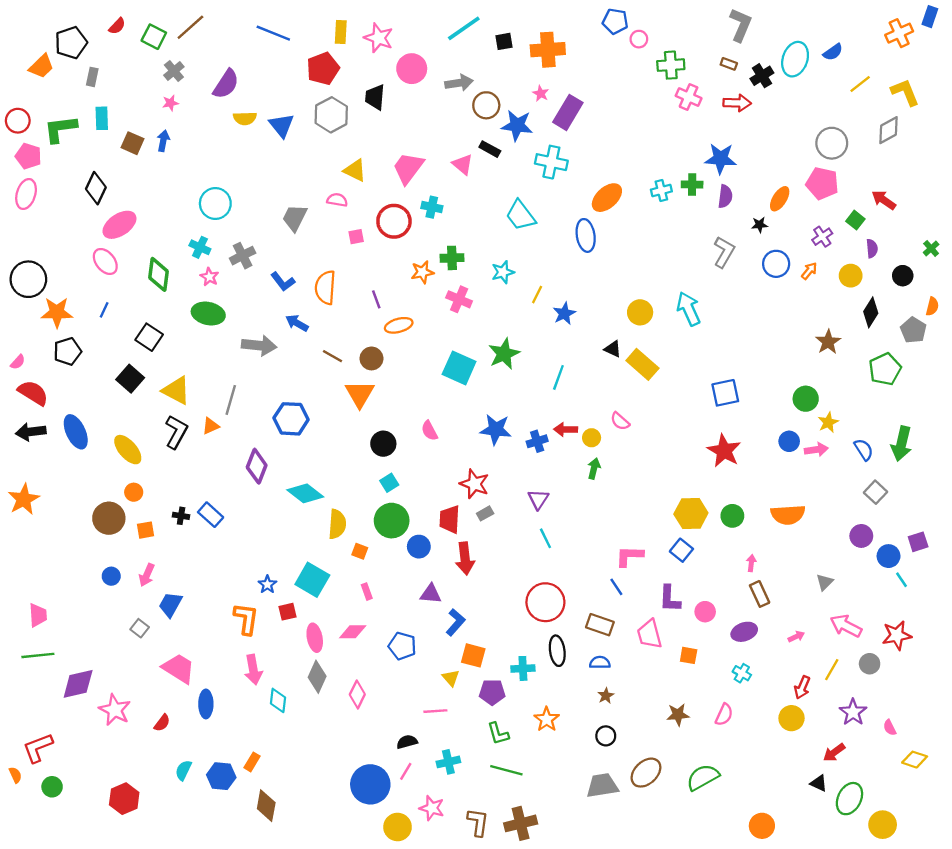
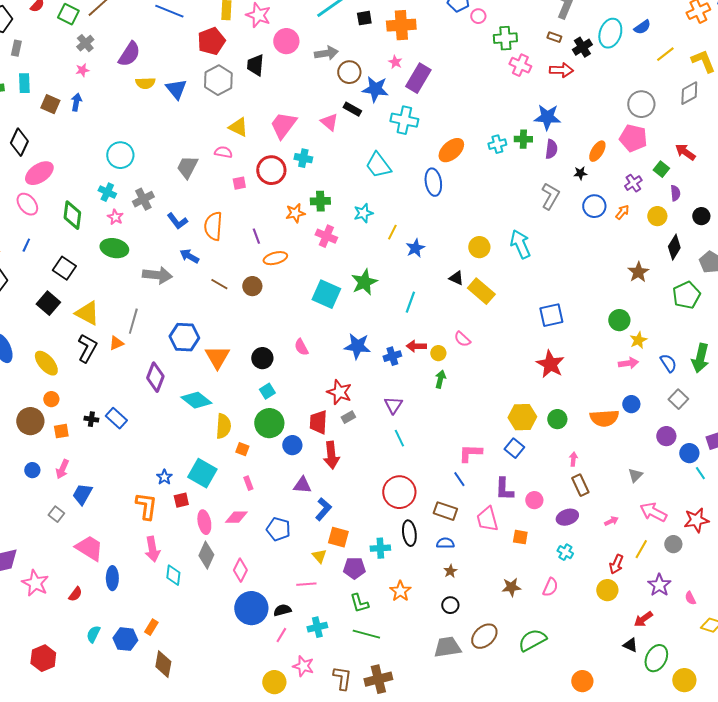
orange triangle: (360, 394) -> (217, 357), moved
blue circle: (789, 441) -> (631, 404), moved
blue circle: (370, 784) -> (251, 608), moved

